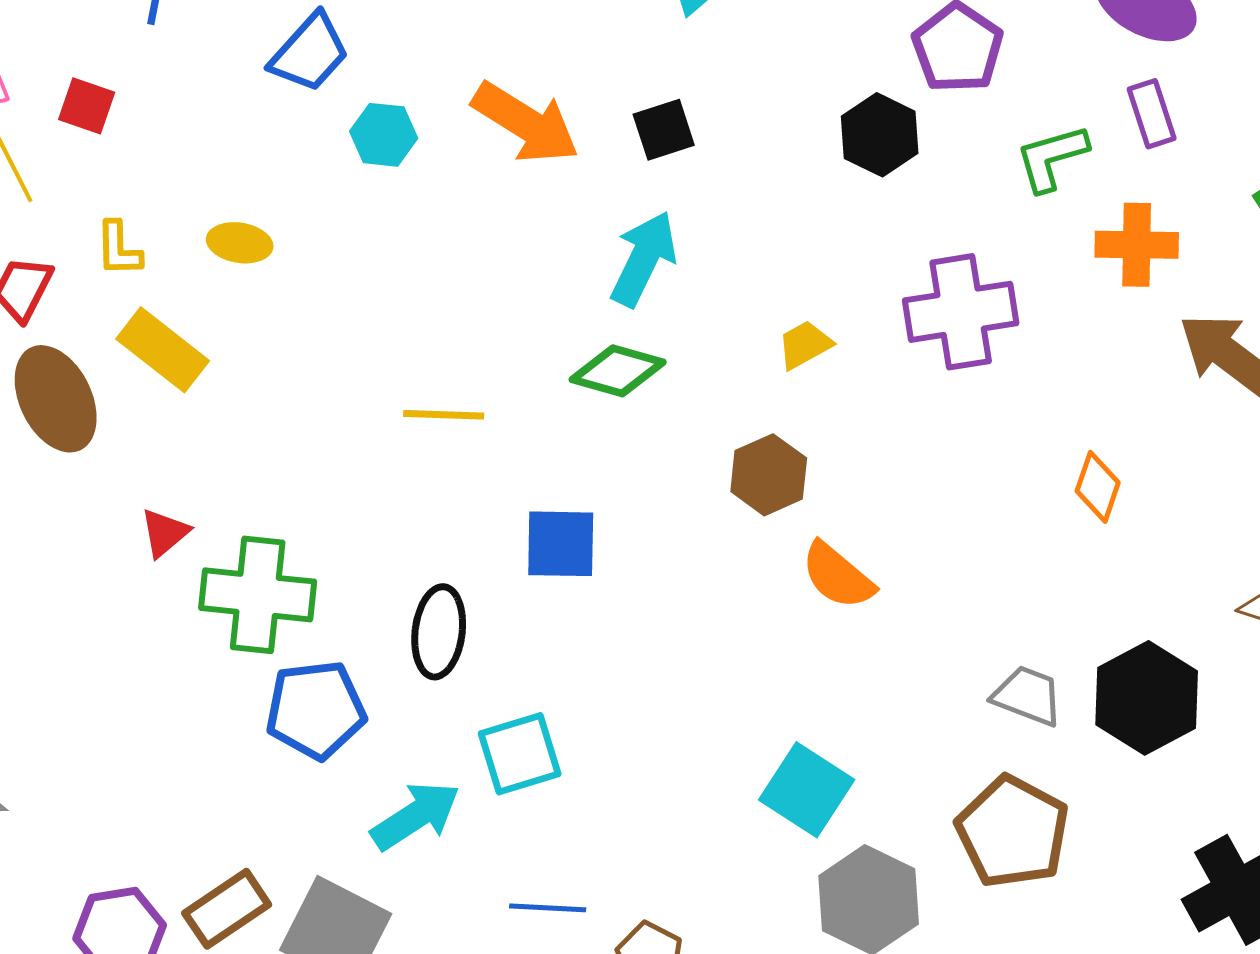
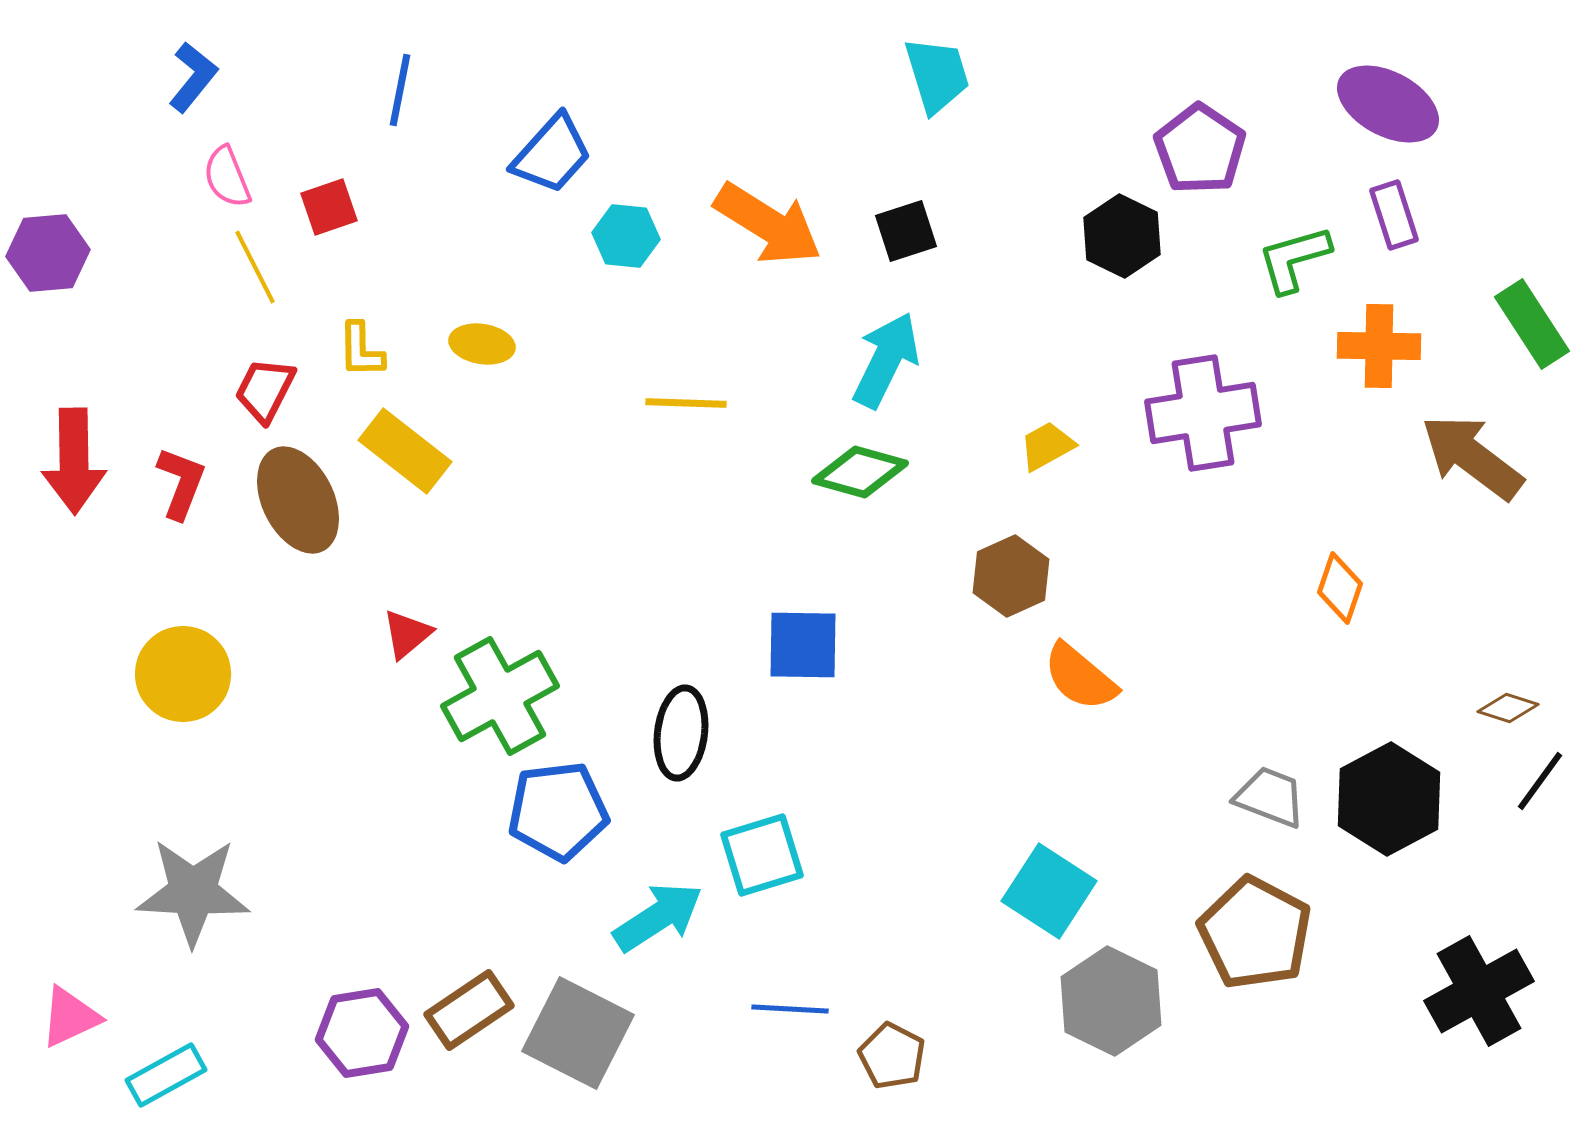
red square: (87, 106) -> (329, 207), turned -38
yellow line: (444, 415) -> (686, 403), moved
green cross: (258, 595) -> (500, 696), turned -35

